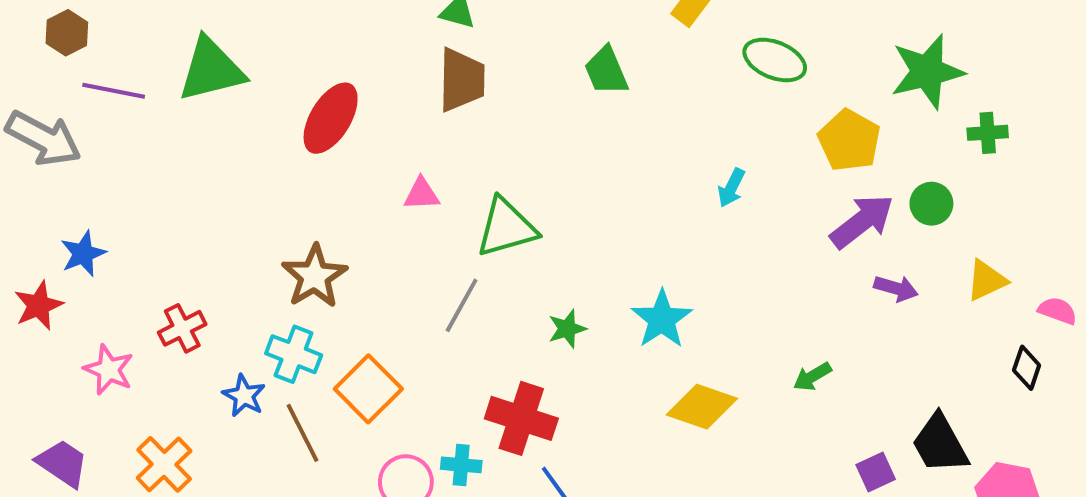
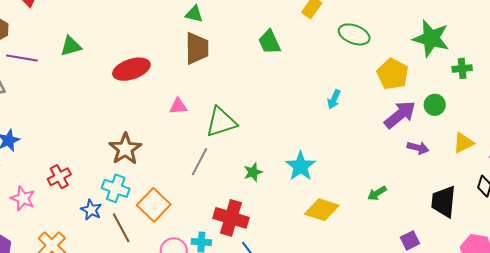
green triangle: (211, 70) -> (71, 46), size x0.6
green star: (927, 72) -> (431, 38), turned 30
red ellipse: (331, 118) -> (131, 69), turned 42
black trapezoid: (940, 444) -> (444, 202), moved, turned 36

